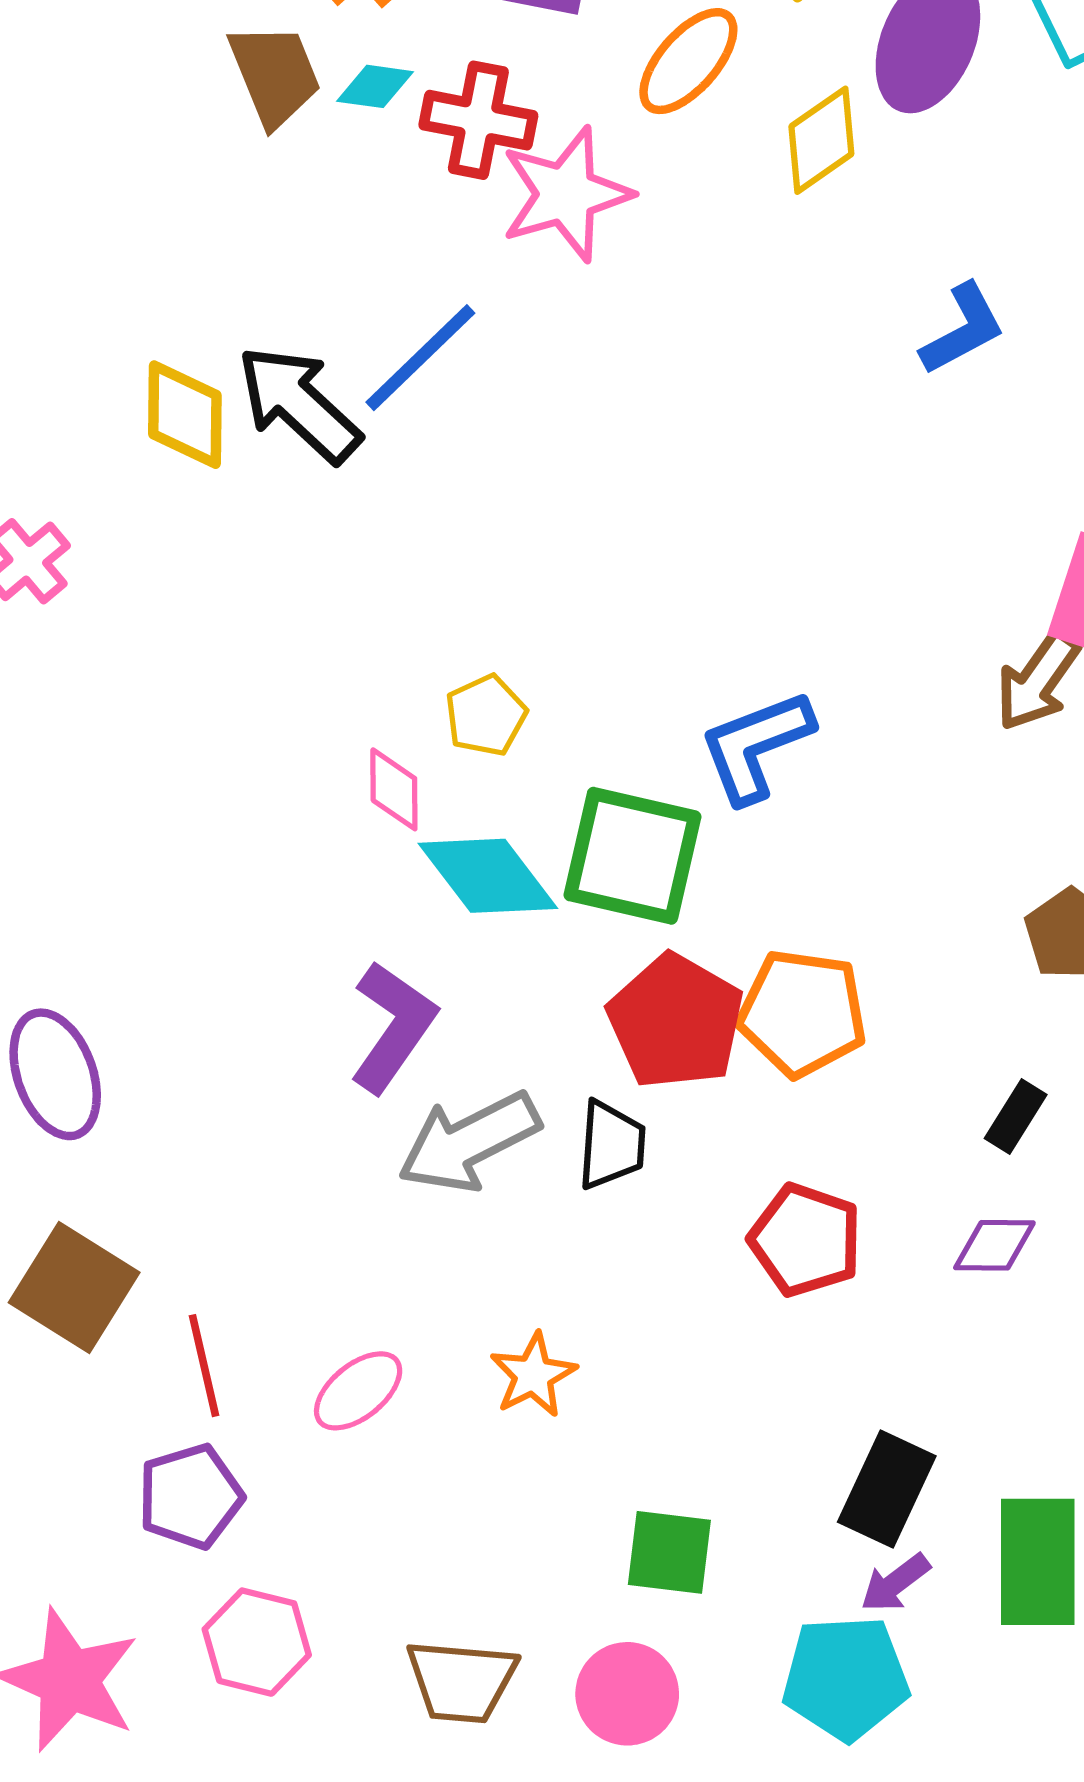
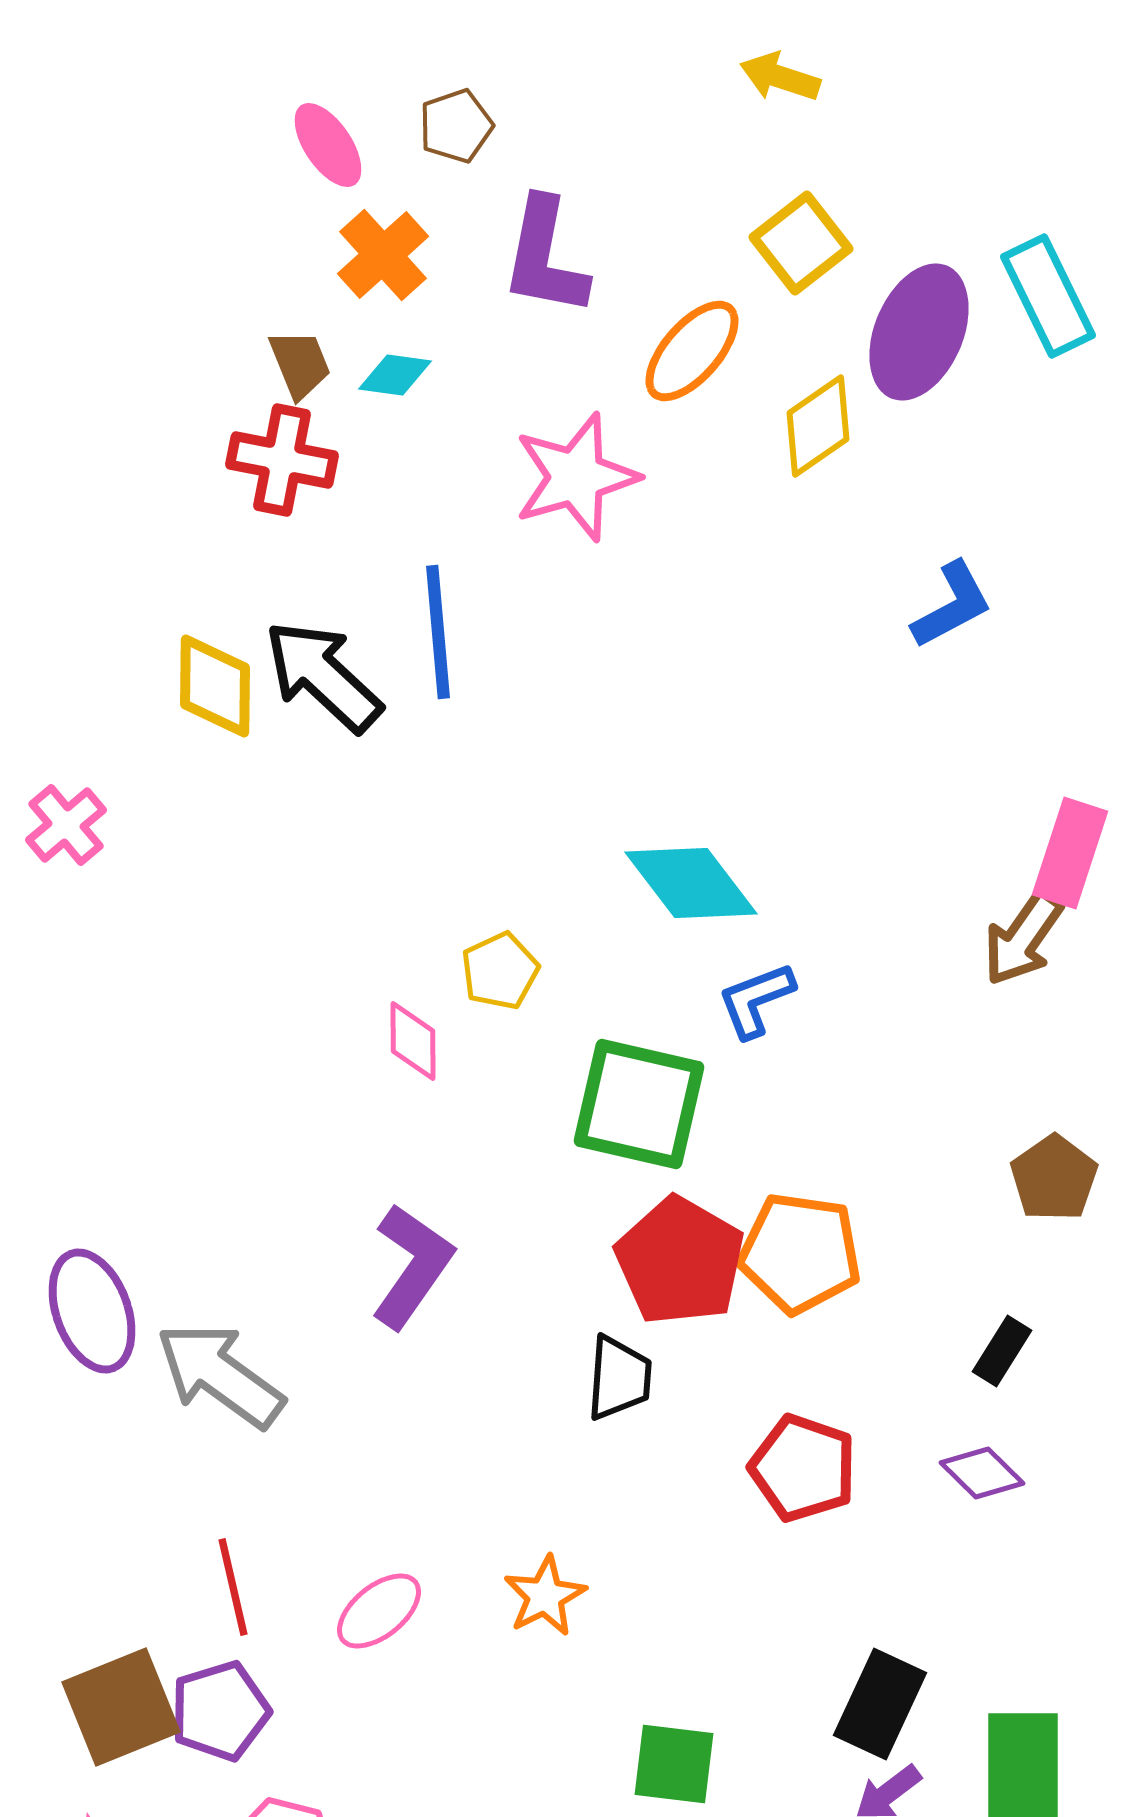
brown trapezoid: (275, 75) -> (300, 364), size x0.7
red cross: (478, 120) -> (282, 460), moved
blue line: (420, 358) -> (438, 632), turned -51
blue L-shape: (756, 746) -> (756, 1000), size x0.7
cyan diamond: (488, 876) -> (691, 883), moved
gray arrow: (469, 1142) -> (220, 1375), moved, turned 63
purple diamond: (994, 1245) -> (982, 1473), turned 44
brown square: (74, 1287) -> (121, 1707), moved, turned 36

